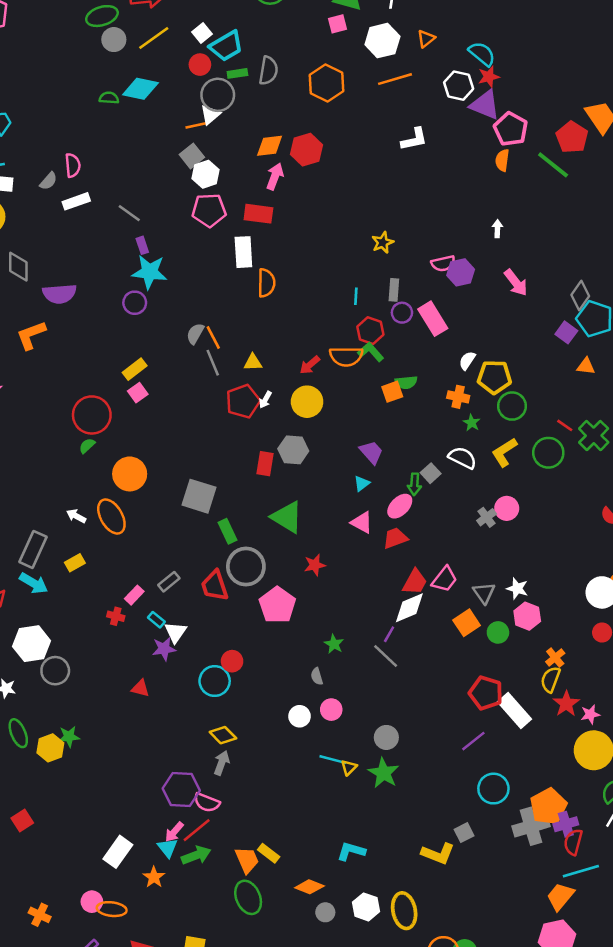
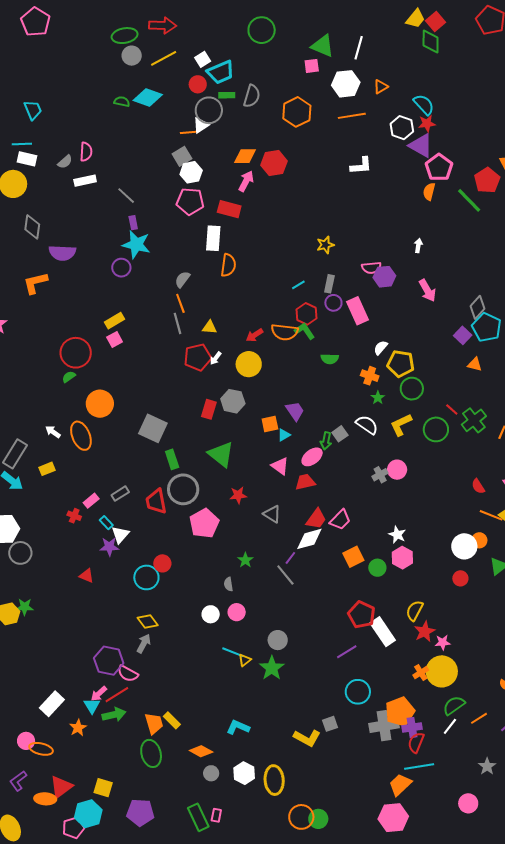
cyan line: (356, 296) -> (298, 285), turned 48
gray semicircle: (195, 334) -> (182, 279), moved
orange square: (392, 392) -> (270, 424), moved
gray triangle: (484, 593) -> (272, 514), moved, turned -30
orange cross: (555, 658) -> (421, 673), moved

